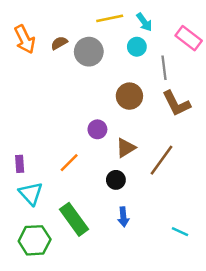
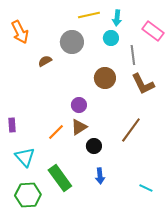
cyan arrow: (144, 22) -> (117, 18), turned 42
brown semicircle: (59, 43) -> (45, 61), moved
brown triangle: (126, 148) -> (79, 127), moved
purple rectangle: (20, 164) -> (12, 125), moved

